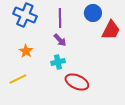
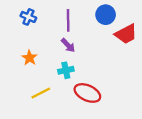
blue cross: (25, 15) -> (28, 17), size x0.6
red trapezoid: (111, 30) -> (126, 34), turned 35
yellow line: (18, 79) -> (41, 93), moved

